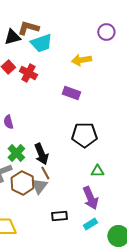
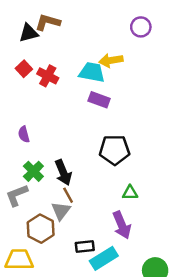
cyan trapezoid: (41, 43) -> (92, 72), moved, turned -150
brown hexagon: (22, 183) -> (41, 229), moved
cyan rectangle: (90, 224) -> (104, 258), moved, size x1.6

